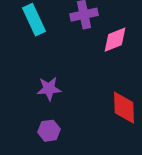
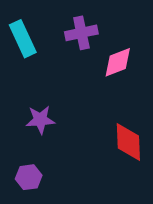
purple hexagon: (49, 131) -> (29, 177), moved

